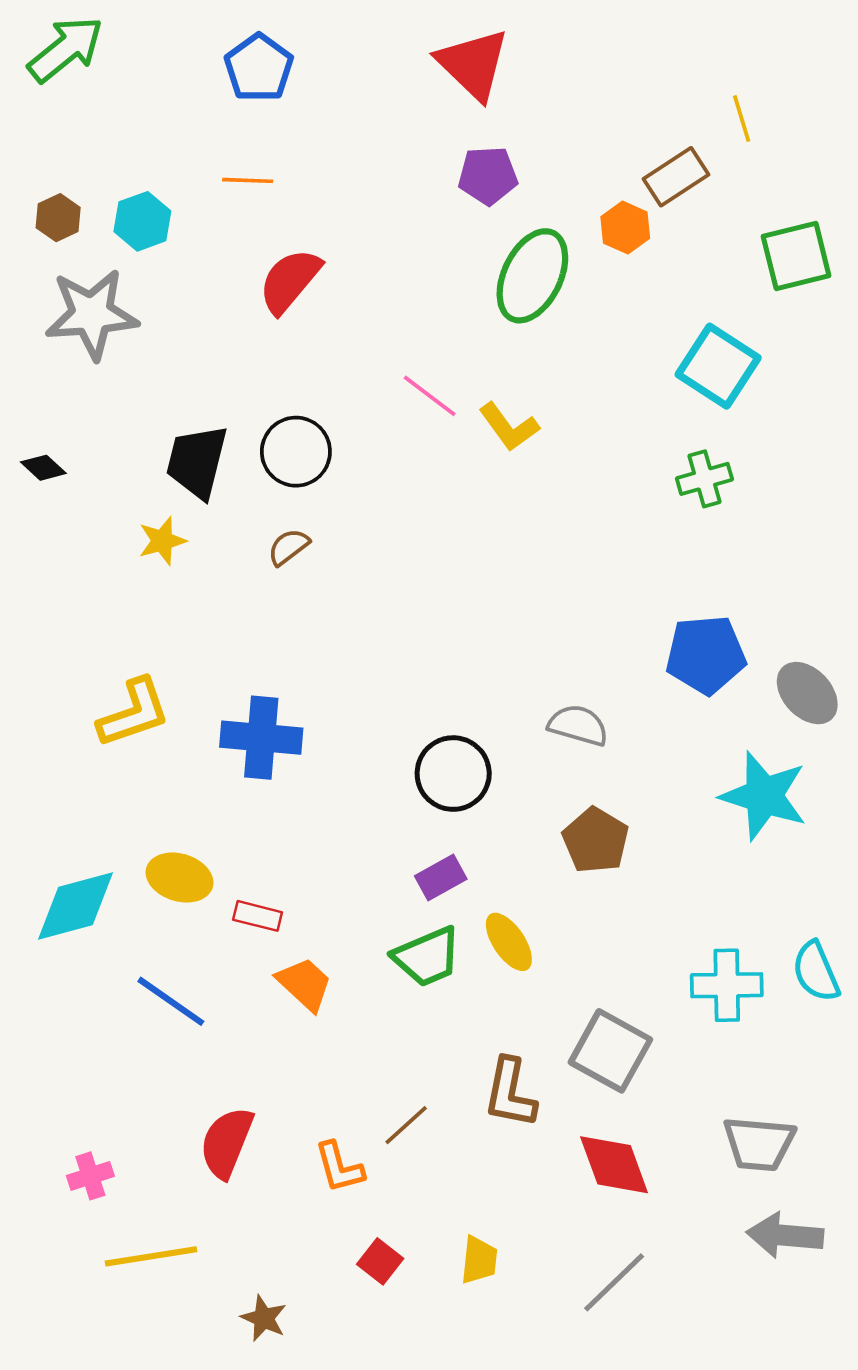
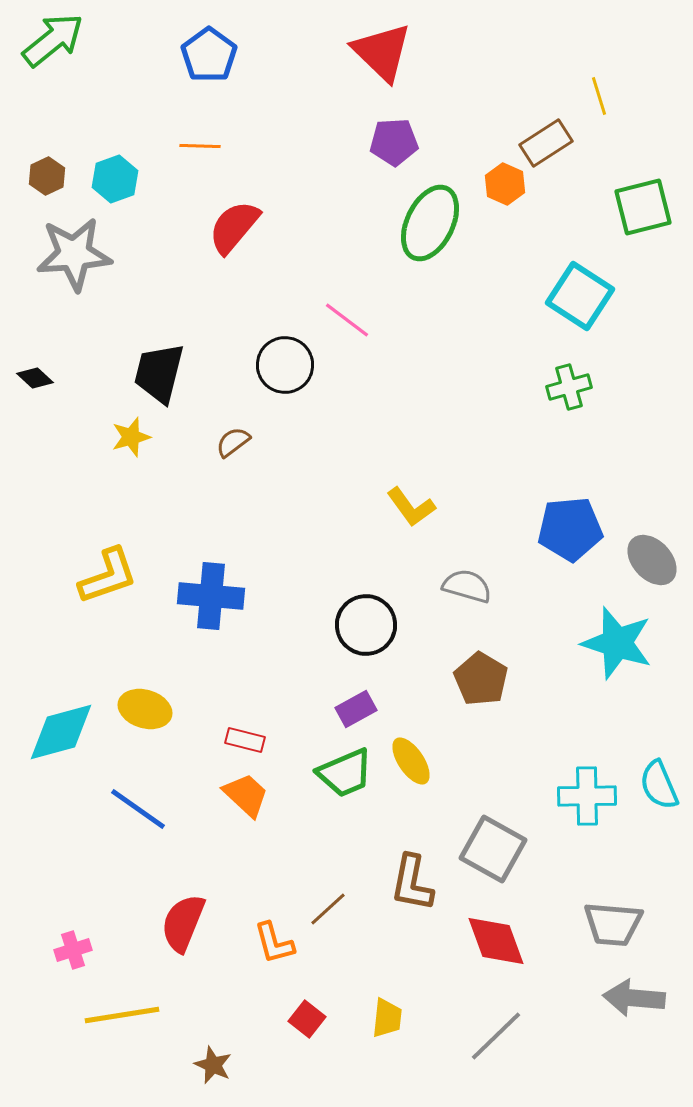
yellow L-shape: (509, 427) -> (411, 507), moved
black circle: (296, 452) -> (285, 365), moved
red rectangle: (258, 916) -> (245, 740), moved

